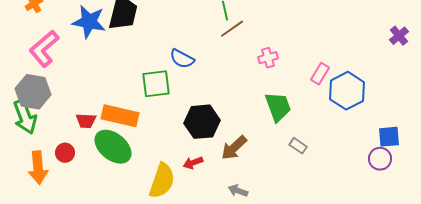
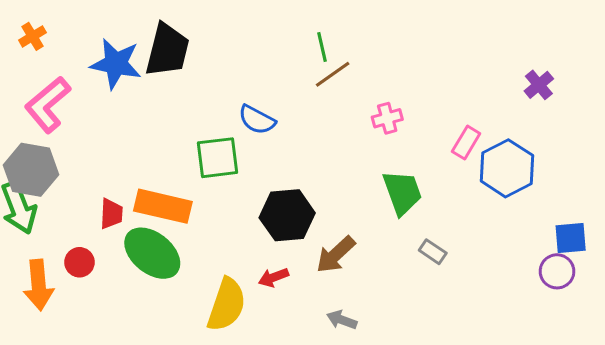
purple cross: (399, 36) -> (539, 85), moved
red trapezoid: (86, 121) -> (111, 214), turned -90

